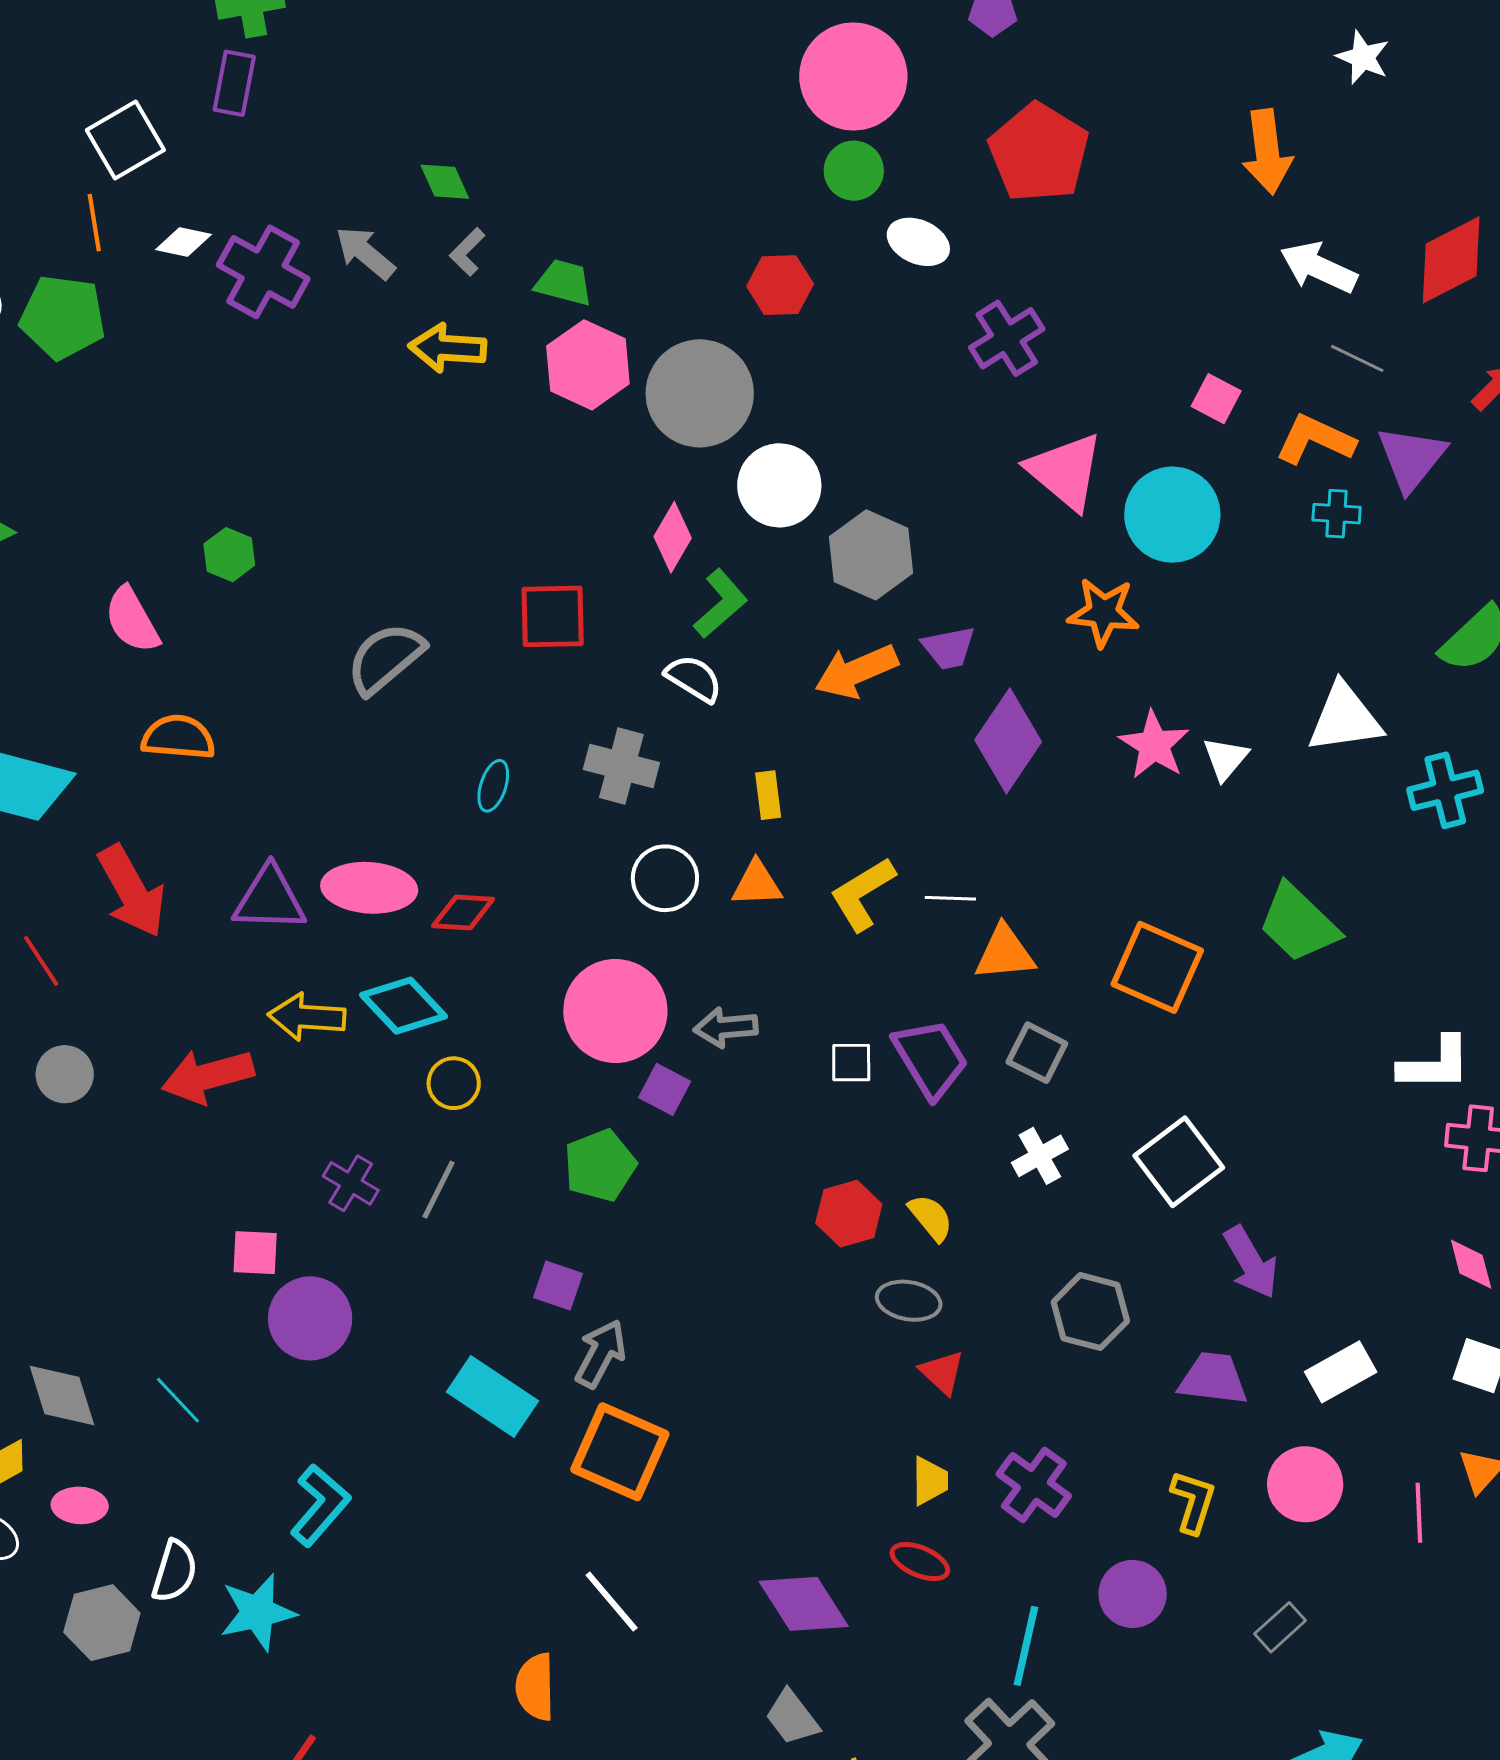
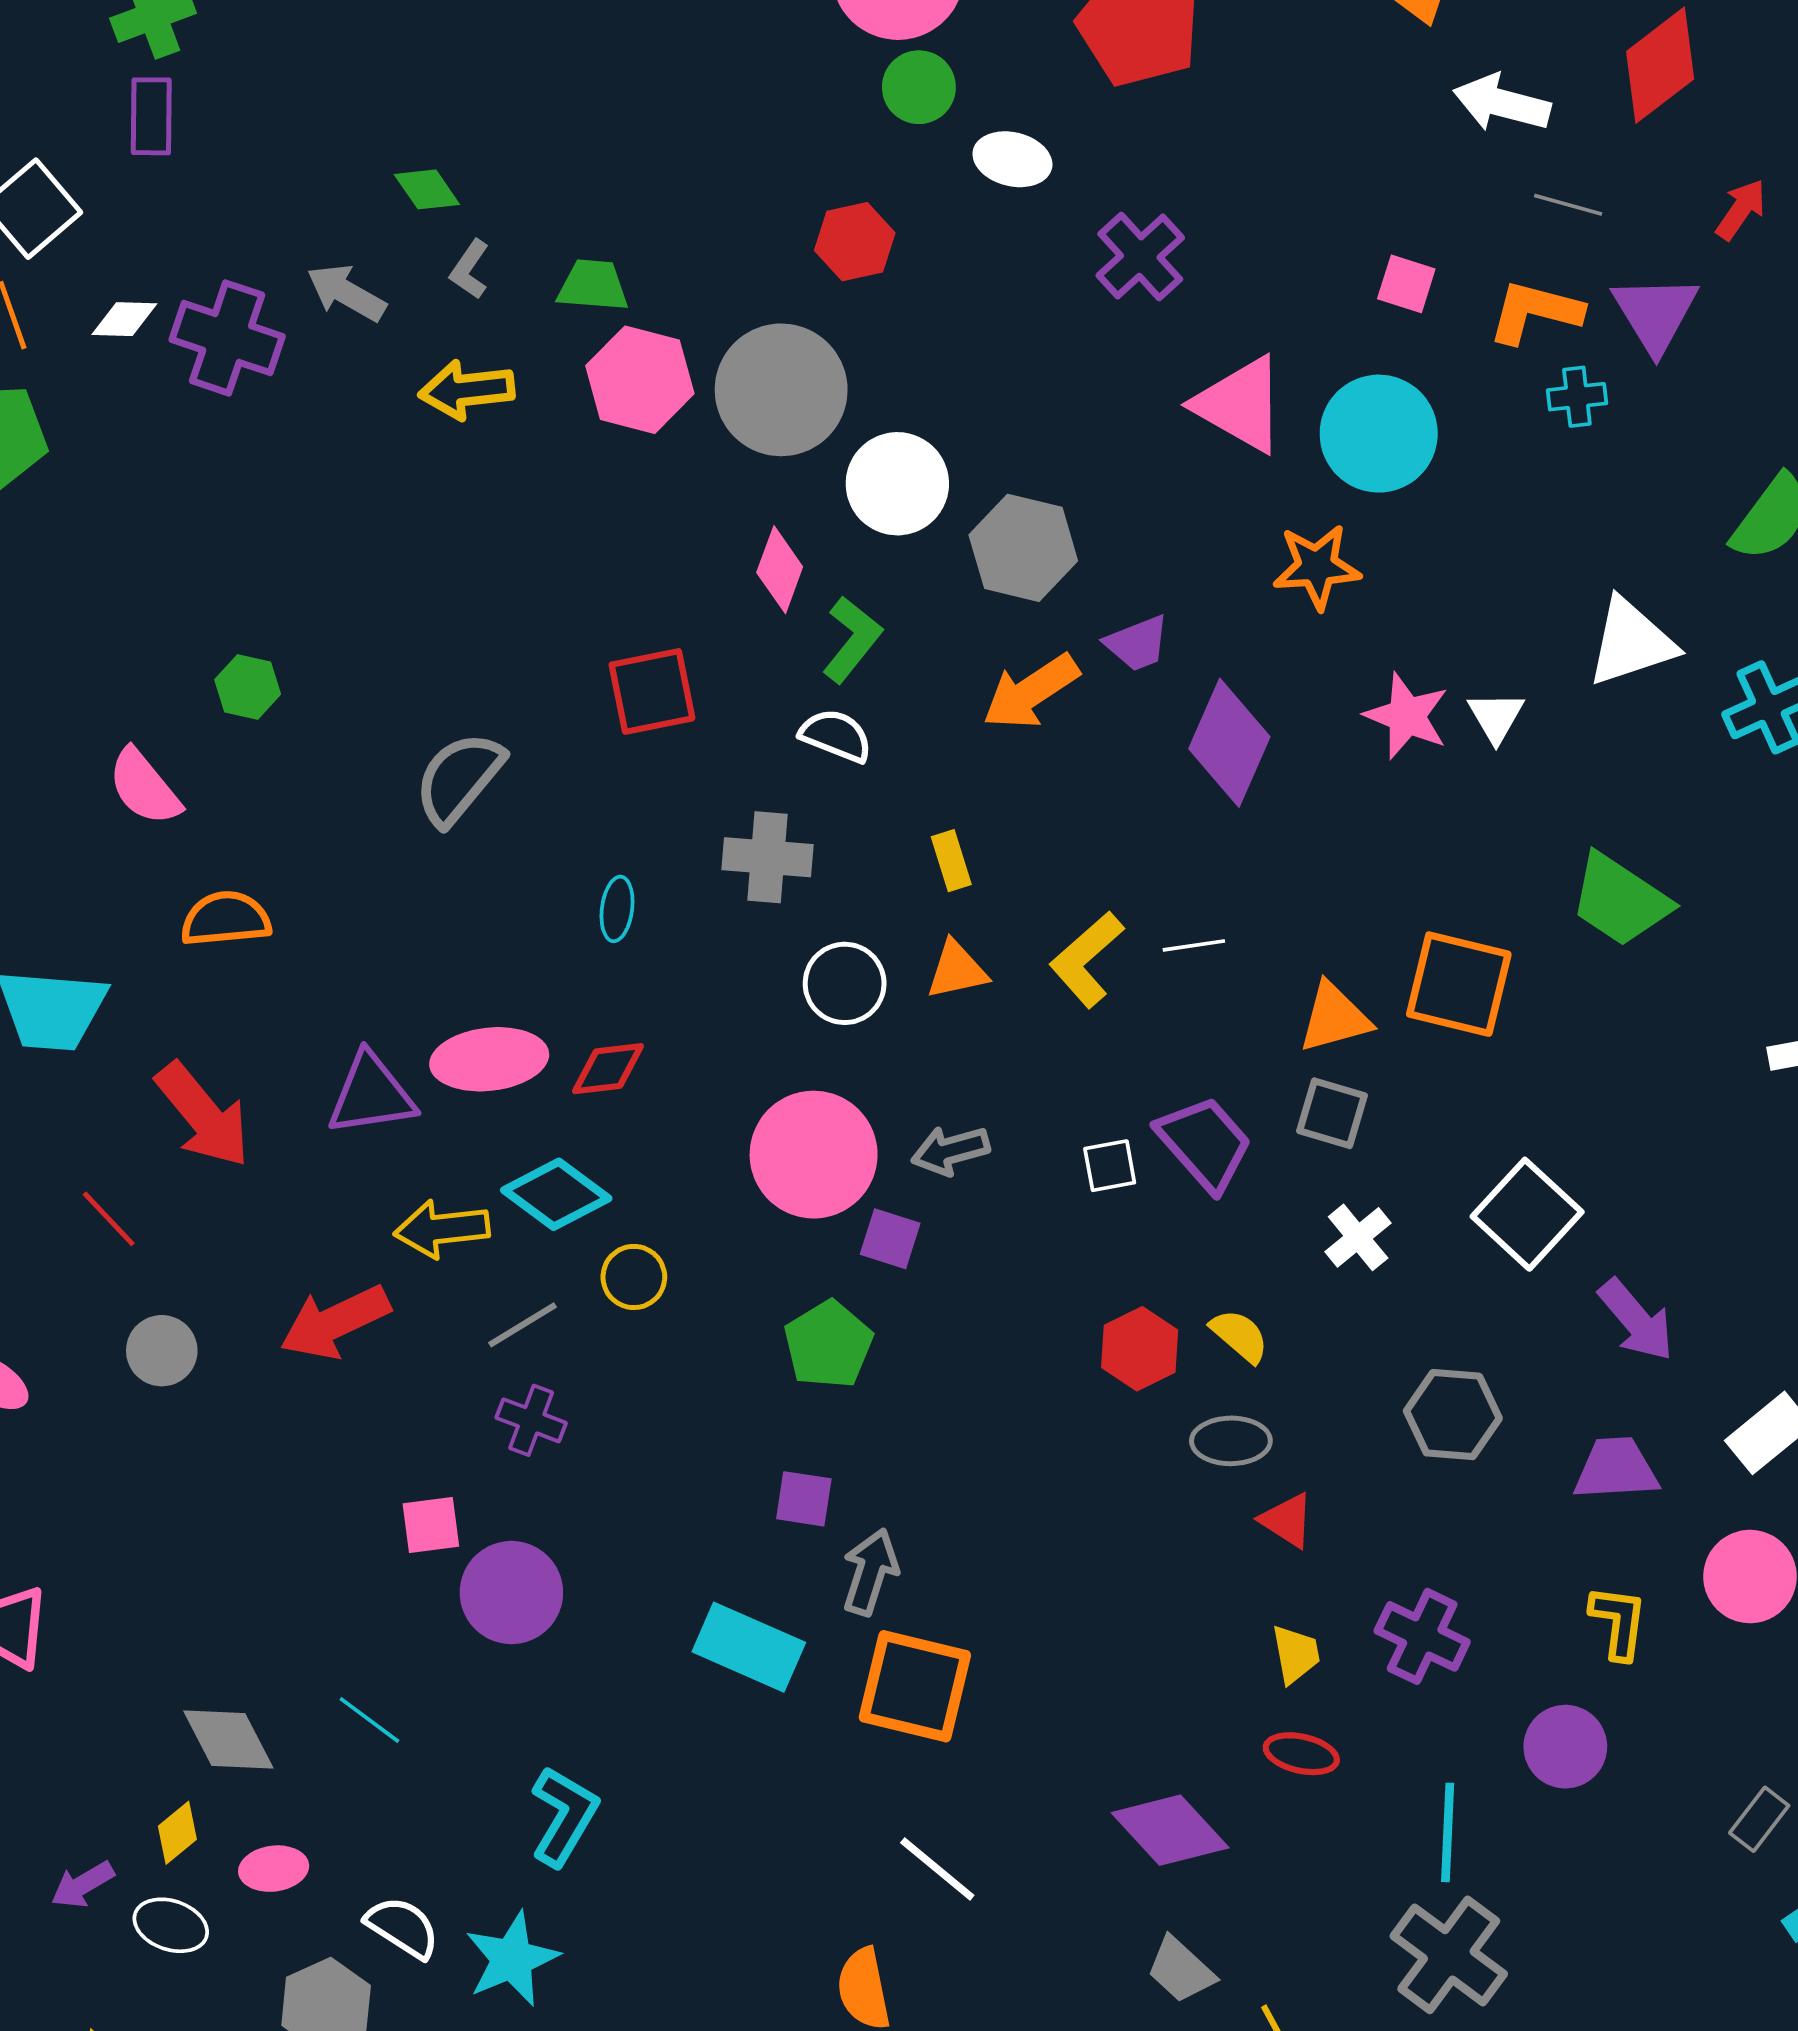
orange triangle: (1005, 953) -> (1334, 1018), moved
gray line: (438, 1190) -> (522, 1325), moved, turned 42
white semicircle: (175, 1571) -> (403, 1927), turned -64
gray rectangle: (1280, 1627) -> (1759, 1819), moved

